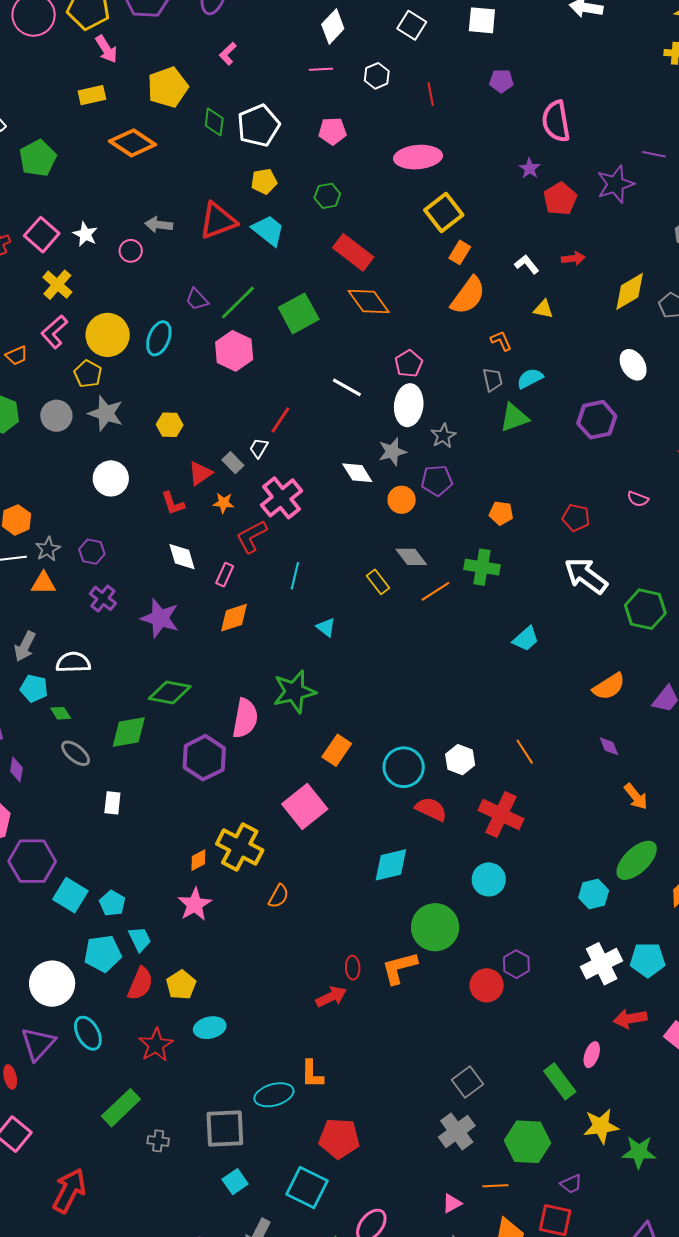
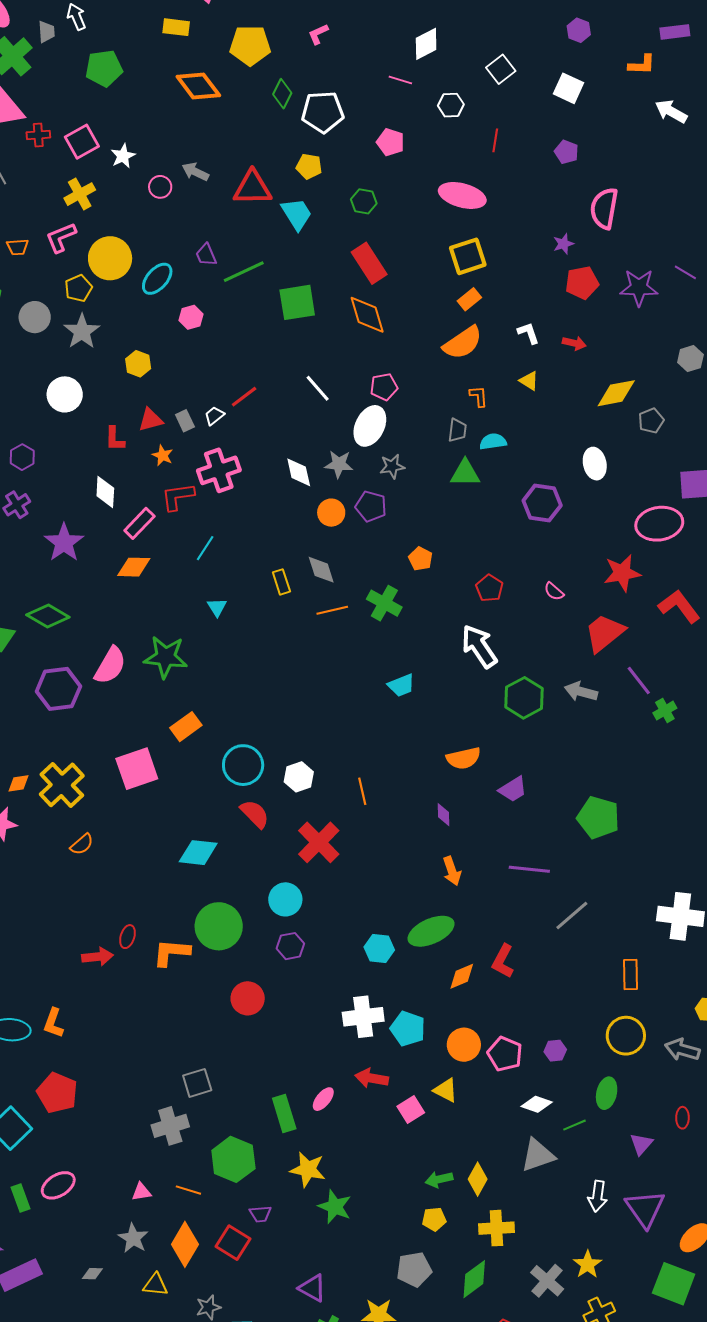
pink hexagon: (234, 351) -> (191, 317), moved, size x0.6
pink rectangle: (225, 575) -> (139, 523), size x1.4
purple hexagon: (516, 964) -> (290, 946), moved

